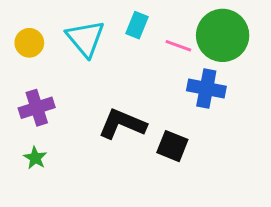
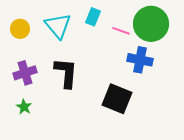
black L-shape: (122, 124) -> (66, 73), moved, turned 72
black square: (172, 146) -> (117, 99), size x1.4

